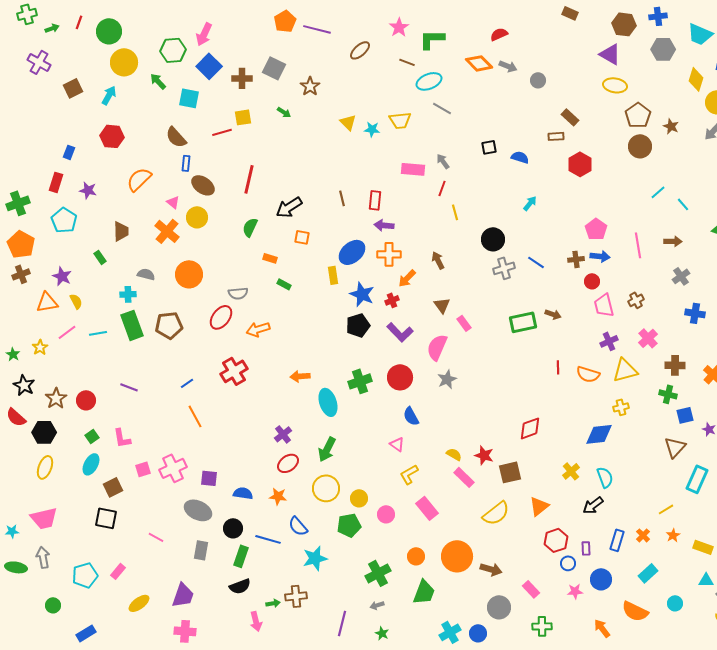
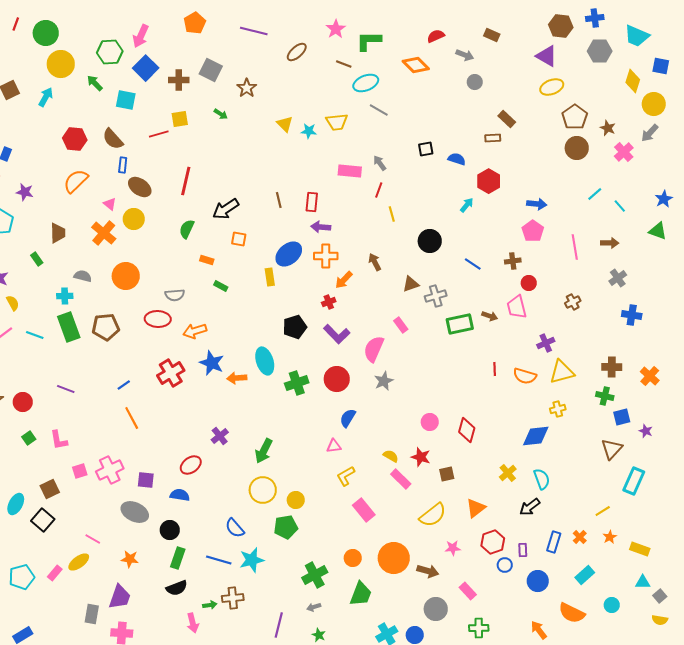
brown rectangle: (570, 13) -> (492, 35), moved
orange pentagon: (285, 21) -> (195, 23), moved
gray arrow: (508, 66) -> (465, 55), moved
yellow ellipse: (615, 85) -> (552, 87), turned -30
red hexagon: (112, 136) -> (75, 139), moved
red hexagon: (580, 164) -> (489, 181), moved
blue arrow: (600, 256) -> (537, 204), moved
gray cross: (504, 268) -> (436, 296), moved
blue star: (362, 294) -> (212, 363), moved
brown triangle: (442, 305) -> (411, 284), moved, turned 48
pink trapezoid: (604, 305) -> (517, 307), moved
red ellipse: (221, 317) -> (158, 319), turned 55
cyan line: (98, 333) -> (35, 335), turned 30
pink cross: (648, 338) -> (624, 152), moved
cyan ellipse: (328, 402) -> (265, 361), moved
blue semicircle: (411, 416) -> (348, 418), turned 60
red diamond: (530, 428) -> (467, 430), turned -55
pink triangle: (397, 444) -> (334, 446), turned -42
red ellipse: (288, 463) -> (191, 465), moved
cyan ellipse: (91, 464) -> (16, 504), moved
brown square: (510, 472) -> (447, 474), size x0.7
orange star: (278, 496) -> (130, 559), moved
pink circle: (386, 514) -> (430, 422), moved
black square: (106, 518) -> (43, 520), turned 30
blue line: (268, 539) -> (219, 560), moved
gray rectangle: (201, 550) -> (92, 614), moved
pink star: (575, 591) -> (453, 548), moved
yellow ellipse: (139, 603) -> (79, 562), moved

